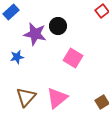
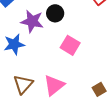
blue star: (17, 57) -> (14, 44), size x1.5

